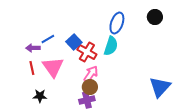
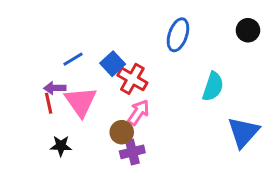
black circle: (155, 17) -> (248, 30), moved
cyan semicircle: (111, 46) -> (213, 87), moved
purple arrow: (33, 48) -> (55, 88), moved
brown circle: (90, 87) -> (122, 132), moved

